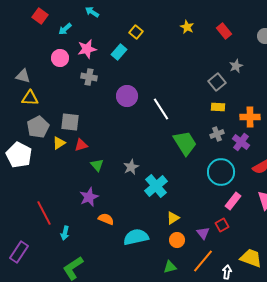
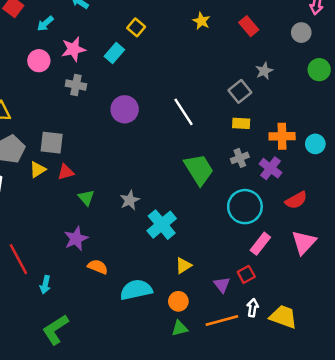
white line: (161, 109) -> (183, 112), moved
orange circle: (177, 240) -> (178, 301), moved
orange line: (203, 261) -> (222, 321), turned 35
white arrow: (227, 272) -> (253, 308), moved

